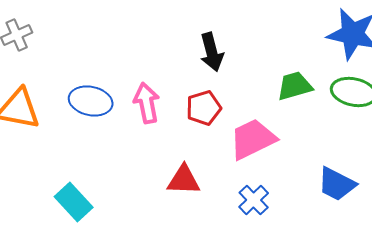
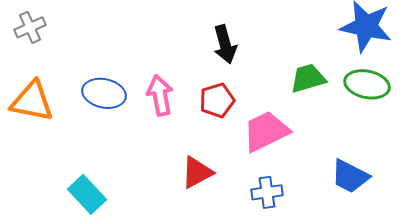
red triangle: (184, 180) -> (197, 172), turned -30
blue cross: (254, 200) -> (267, 192), turned 36

